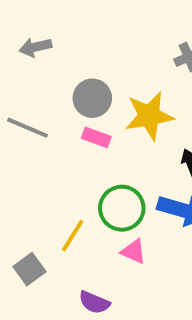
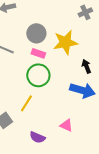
green circle: (122, 208) -> (38, 75), moved
pink triangle: (134, 251) -> (66, 125), moved

